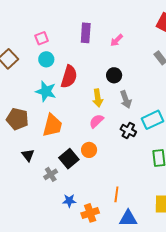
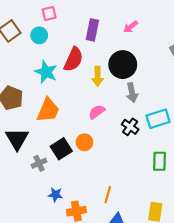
purple rectangle: (86, 33) -> (92, 30), moved
cyan circle: (46, 59) -> (39, 35), moved
black circle: (114, 75) -> (123, 65), size x1.6
yellow arrow: (98, 98) -> (98, 76), moved
black triangle: (28, 155) -> (17, 139), size x1.6

